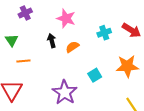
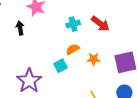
orange semicircle: (72, 47) -> (73, 49), moved
orange star: (127, 66) -> (94, 59), size x0.6

